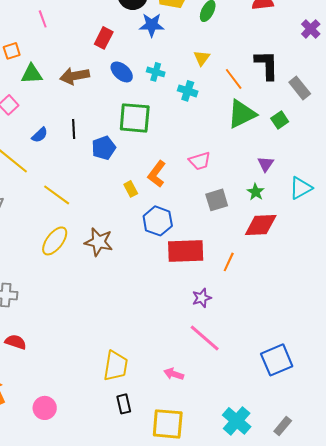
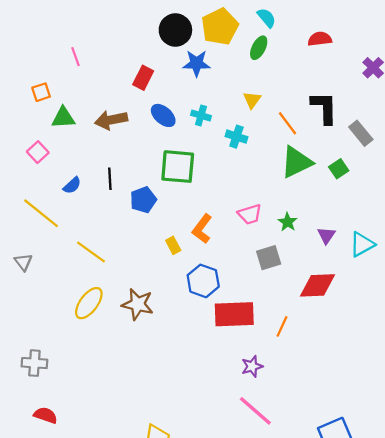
purple triangle: (266, 164) -> (326, 235), moved
green star: (256, 192) -> (288, 222), moved

